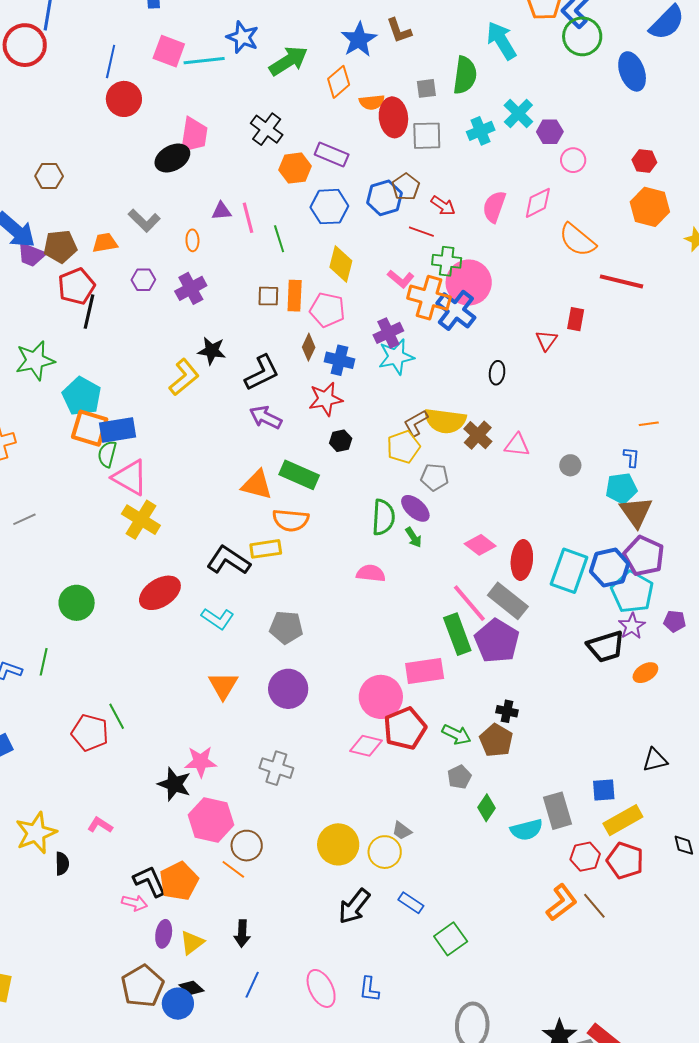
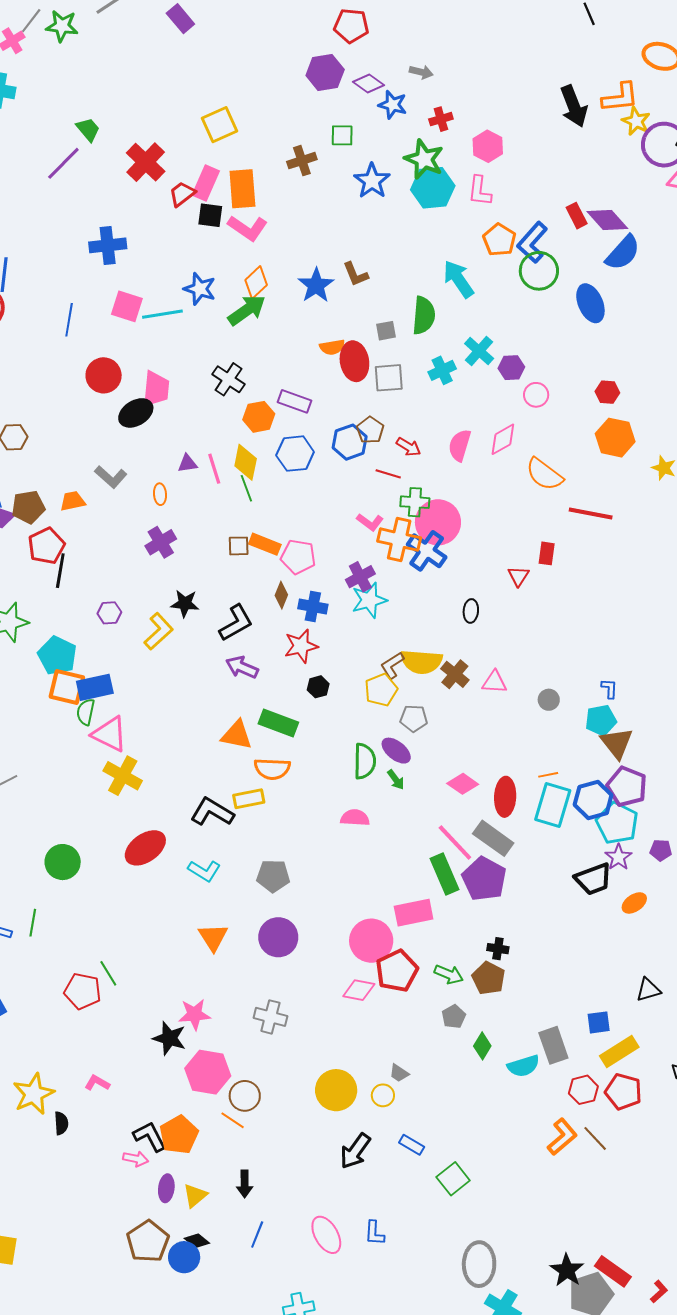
orange diamond: (339, 82) -> (256, 282), moved
red circle: (124, 99) -> (104, 375), moved
yellow diamond: (341, 264) -> (246, 462), moved
purple hexagon: (143, 280) -> (109, 613), moved
orange rectangle: (295, 296) -> (265, 544), turned -68
orange line: (649, 424) -> (548, 775), moved
yellow circle: (385, 852) -> (383, 1095), size x0.7

